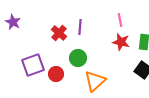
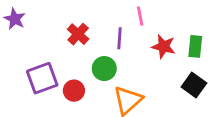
pink line: (120, 20) -> (140, 16), moved
purple line: (80, 27) -> (119, 38), moved

